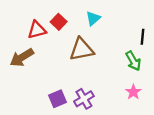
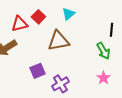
purple square: (57, 99) -> (37, 71), moved

